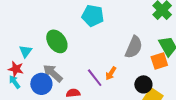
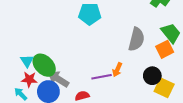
green ellipse: (57, 41) -> (44, 65), moved
red star: (16, 69) -> (29, 79), moved
purple line: (95, 78) -> (102, 77), turned -54

